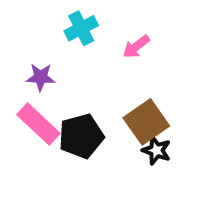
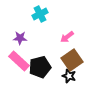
pink arrow: (136, 47) -> (67, 37), moved
black star: (156, 150) -> (69, 76), moved

